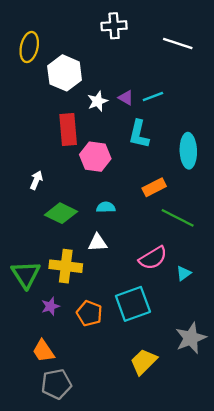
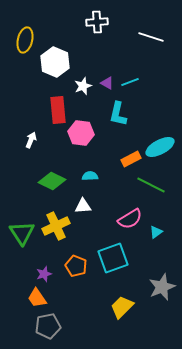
cyan ellipse: (188, 151) -> (160, 147), moved, turned 64
white arrow: (36, 180) -> (31, 140), moved
yellow cross: (66, 266) -> (56, 226), turned -32
purple star: (50, 306) -> (44, 274), moved

